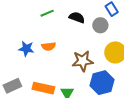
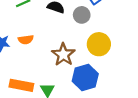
brown star: (83, 61) -> (63, 55), turned -30

